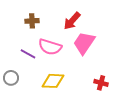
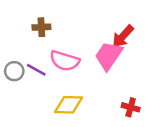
red arrow: (72, 21) -> (123, 36), moved
gray circle: (11, 78) -> (14, 71), moved

